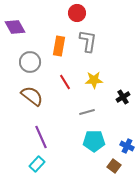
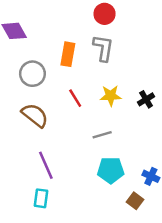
red circle: (77, 13) -> (105, 14), moved
black cross: (123, 97) -> (146, 99), moved
cyan rectangle: (37, 164) -> (41, 198), turned -35

